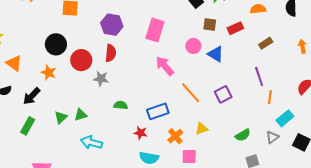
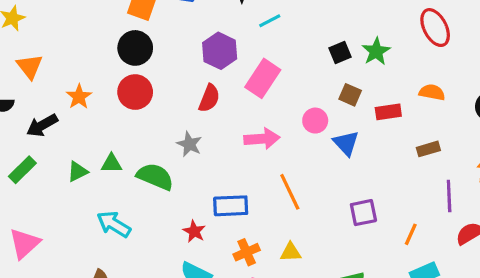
purple hexagon: (112, 25) -> (220, 51), moved
black circle: (56, 44) -> (135, 48), moved
red semicircle: (111, 53) -> (209, 98), moved
pink arrow: (165, 66) -> (262, 139), turned 110
purple line: (259, 76) -> (449, 196), moved
gray star: (101, 79) -> (189, 144), moved
purple square: (223, 94) -> (363, 213), moved
green semicircle: (121, 105) -> (155, 177), moved, size x1.6
green triangle: (81, 115) -> (111, 163), moved

